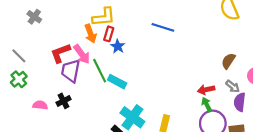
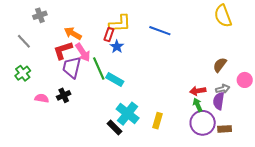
gray cross: (34, 17) -> (40, 15), turned 32
yellow L-shape: (104, 17) -> (120, 24), moved
orange arrow: (91, 34) -> (73, 33), moved, turned 138
gray line: (19, 56) -> (24, 41), moved
gray arrow: (233, 86) -> (223, 89), turned -56
purple semicircle: (240, 102) -> (219, 101), moved

